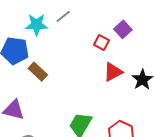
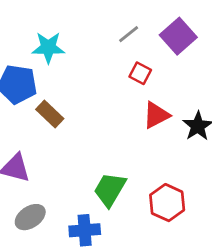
gray line: (63, 16) -> (129, 34), moved
purple square: (123, 29) -> (178, 36), moved, size x1.4

